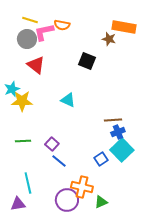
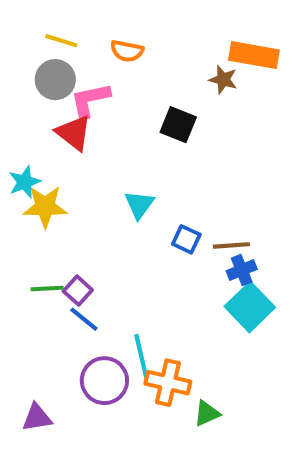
pink L-shape: (44, 32) -> (90, 100), moved
cyan triangle: (68, 100) -> (139, 204), turned 42
purple square: (52, 144) -> (78, 291), moved
blue square: (101, 159) -> (186, 239), moved, turned -32
blue line: (59, 161) -> (84, 319), moved
cyan line: (28, 183) -> (141, 356), moved
purple circle: (67, 200) -> (104, 381), moved

